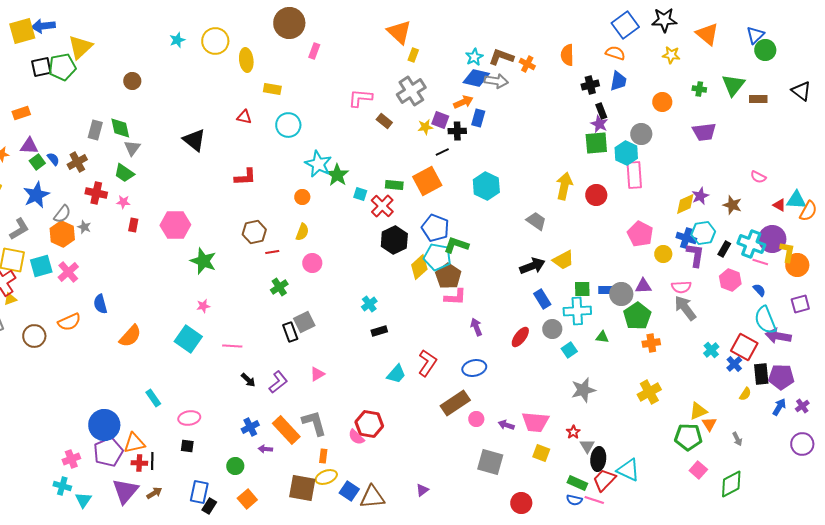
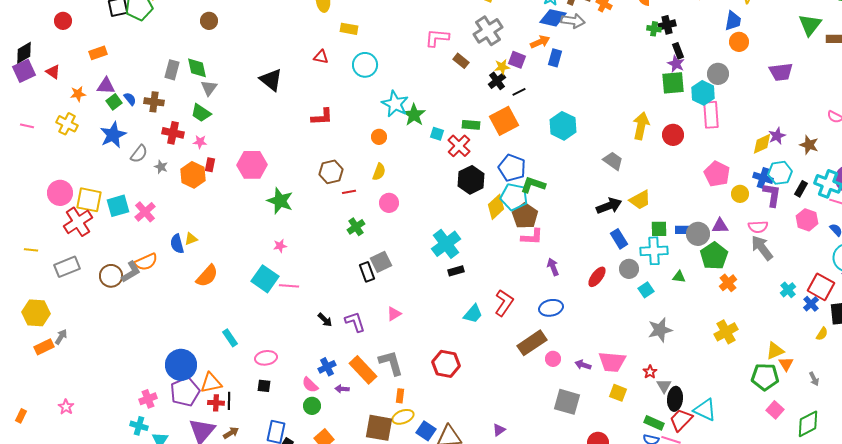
blue trapezoid: (618, 81) -> (733, 21), moved
green cross: (699, 89) -> (654, 29), moved
black cross: (457, 131) -> (497, 81), moved, turned -36
brown cross: (77, 162) -> (154, 102), turned 36
gray L-shape: (19, 229) -> (131, 272), moved
orange hexagon: (62, 234) -> (193, 175), moved
yellow triangle: (10, 299) -> (191, 239), moved
cyan cross: (369, 304) -> (446, 244), size x1.8
orange cross: (651, 343) -> (728, 283), turned -30
pink line: (232, 346) -> (289, 286), moved
purple L-shape: (278, 382) -> (355, 322), turned -70
pink semicircle: (356, 437) -> (310, 385), moved

